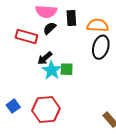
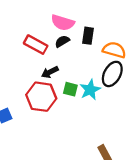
cyan star: (52, 70) -> (90, 90), moved
red hexagon: (46, 110) -> (41, 97), moved

